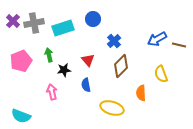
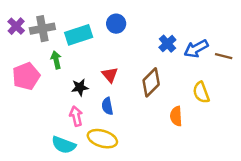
blue cross: (114, 41) -> (167, 44), moved
green arrow: (49, 55) -> (56, 60), moved
pink arrow: (52, 92) -> (76, 116), moved
yellow ellipse: (112, 108) -> (102, 139), moved
cyan semicircle: (21, 116) -> (64, 145), moved

